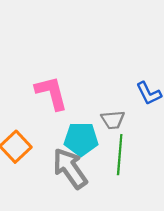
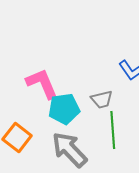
cyan pentagon: (81, 139) -> (64, 109), moved

